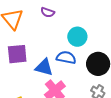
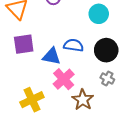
cyan circle: (77, 37) -> (99, 14), moved

